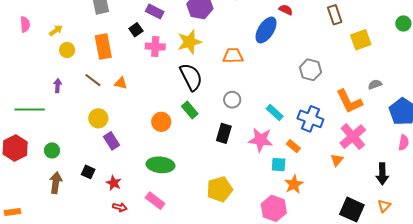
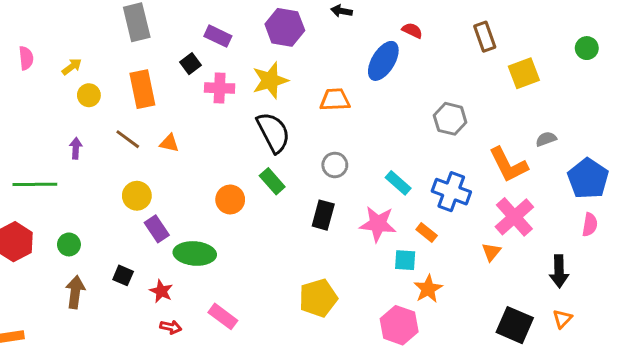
green ellipse: (161, 165) -> (195, 253), moved

